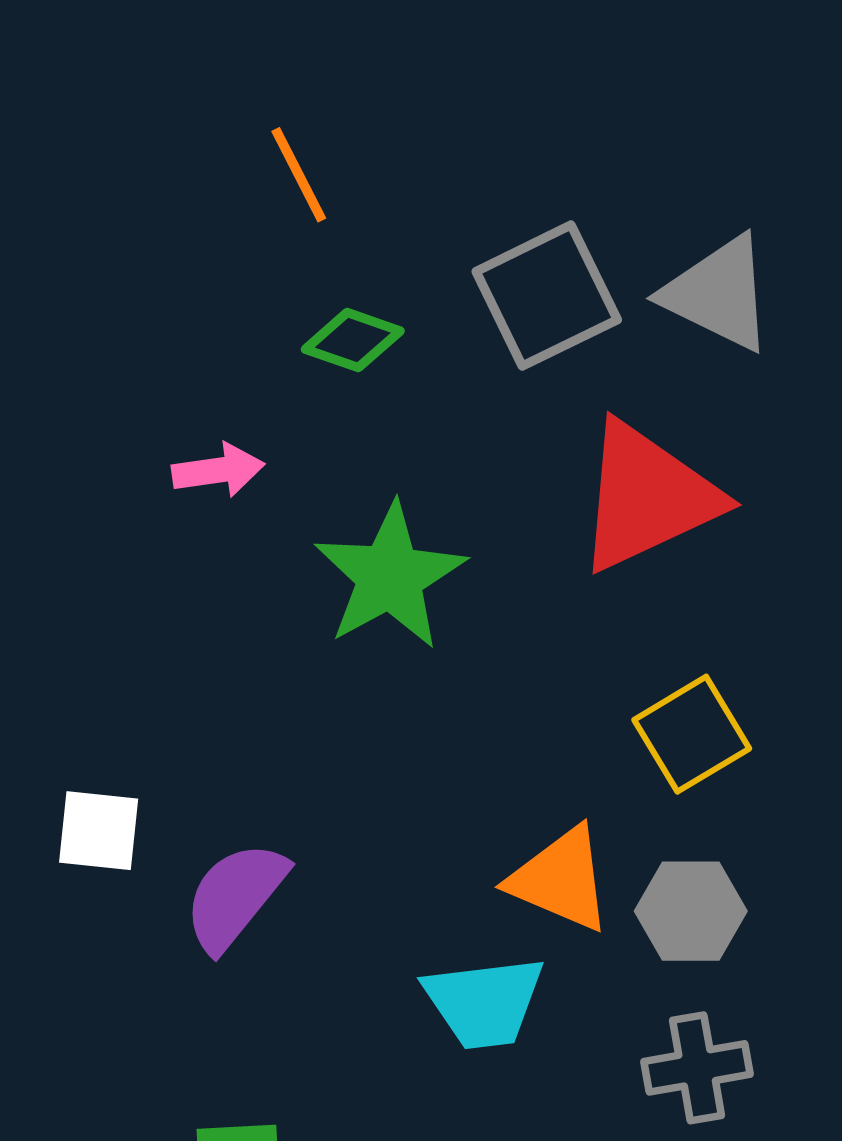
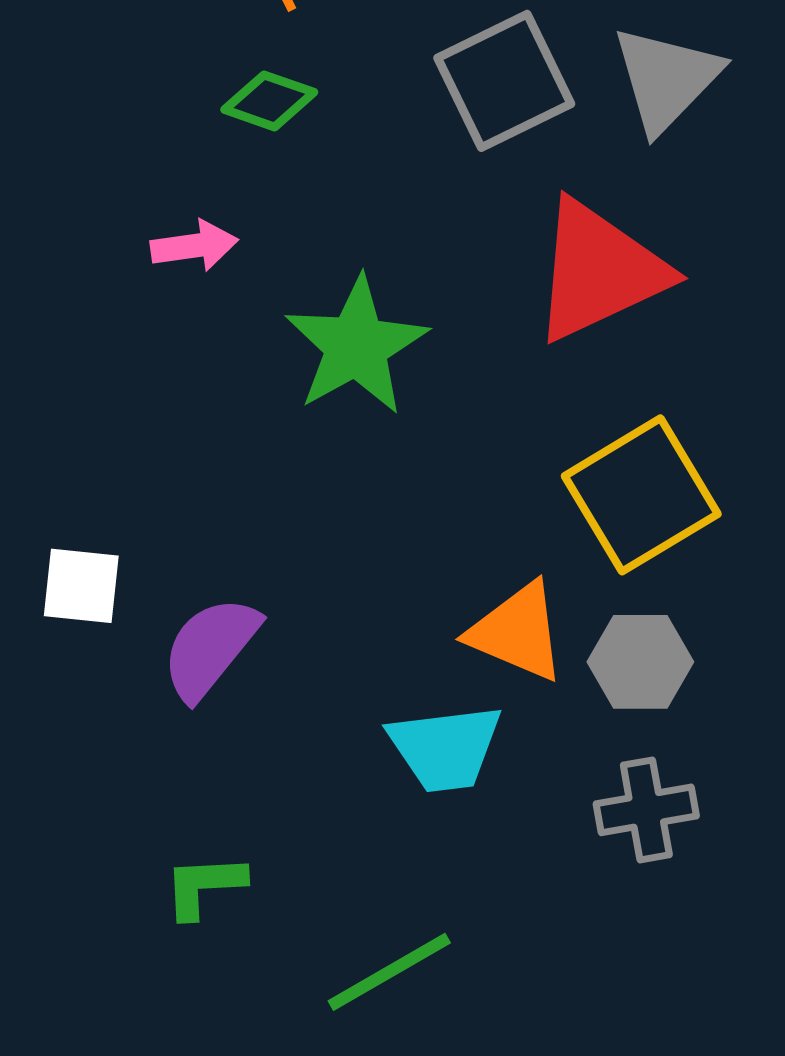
gray triangle: (718, 293) -> (666, 79), turned 48
green diamond: (353, 340) -> (269, 101), moved
yellow square: (692, 734) -> (641, 495), size x1.4

